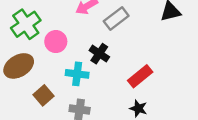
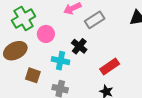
brown square: (44, 95) -> (33, 75), turned -35

